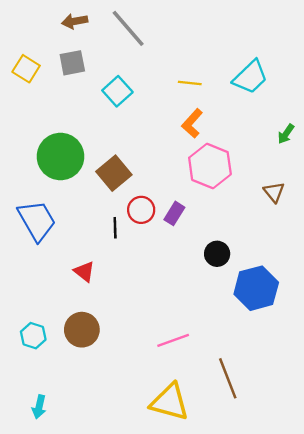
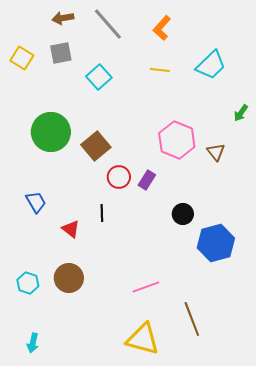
orange L-shape: (192, 123) -> (162, 28), moved
brown triangle: (274, 192) -> (216, 152), moved
blue trapezoid: (37, 221) -> (36, 202), moved, size x0.6
black line: (115, 228) -> (102, 213), moved

